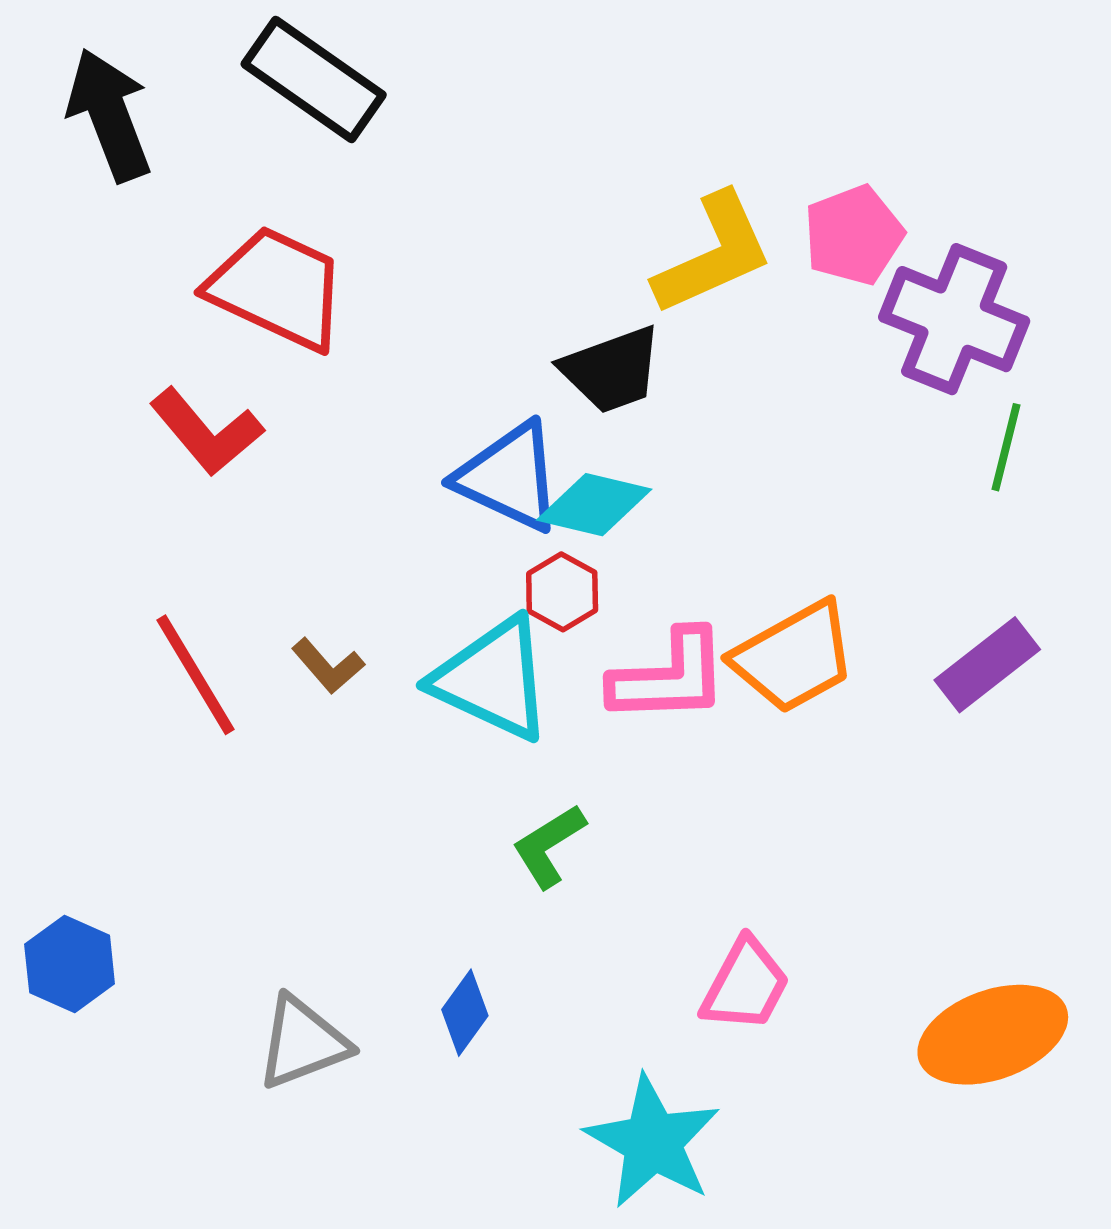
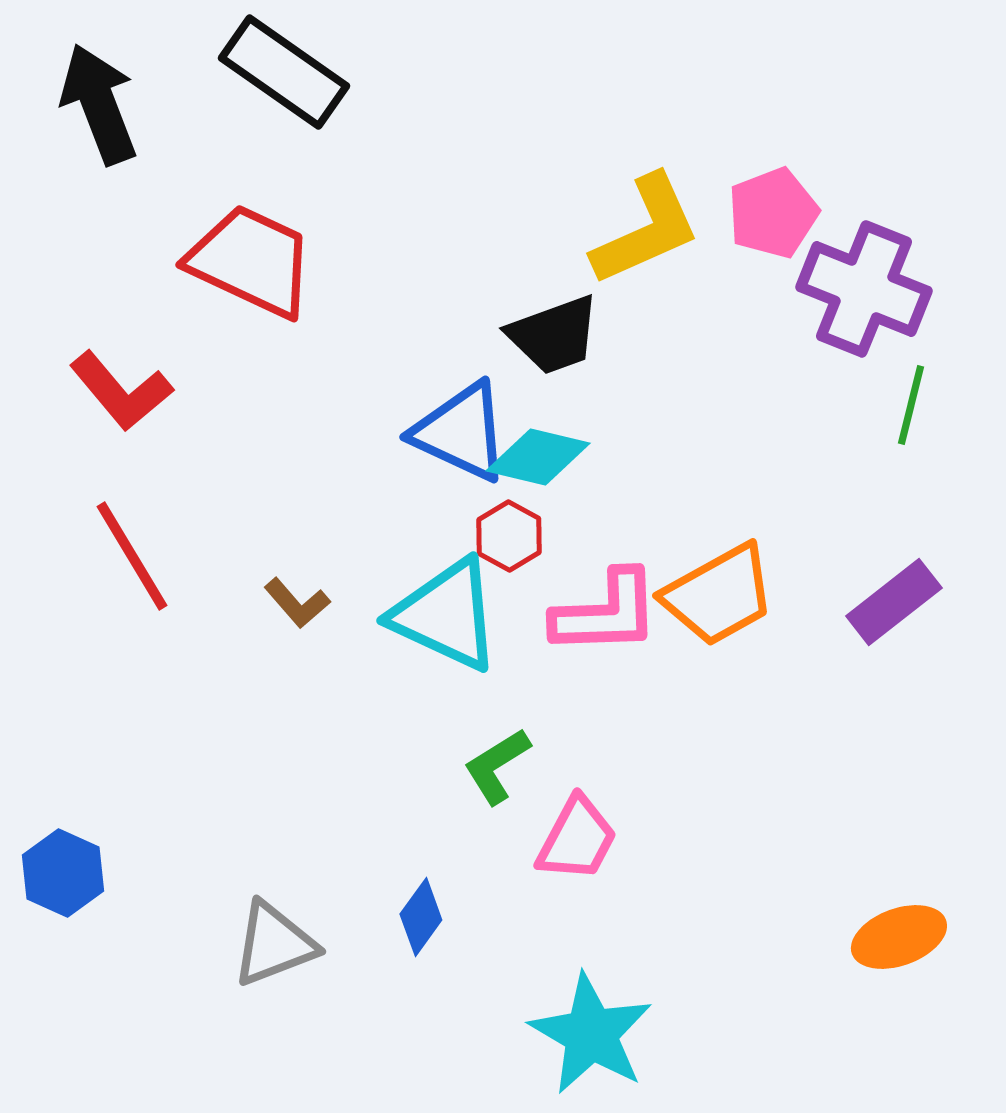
red L-shape: (207, 432) -> (121, 391), moved
red line: (195, 675) -> (132, 556), moved
pink trapezoid: (745, 985) -> (577, 839), moved
orange ellipse: (993, 1035) -> (899, 937), size x0.7

